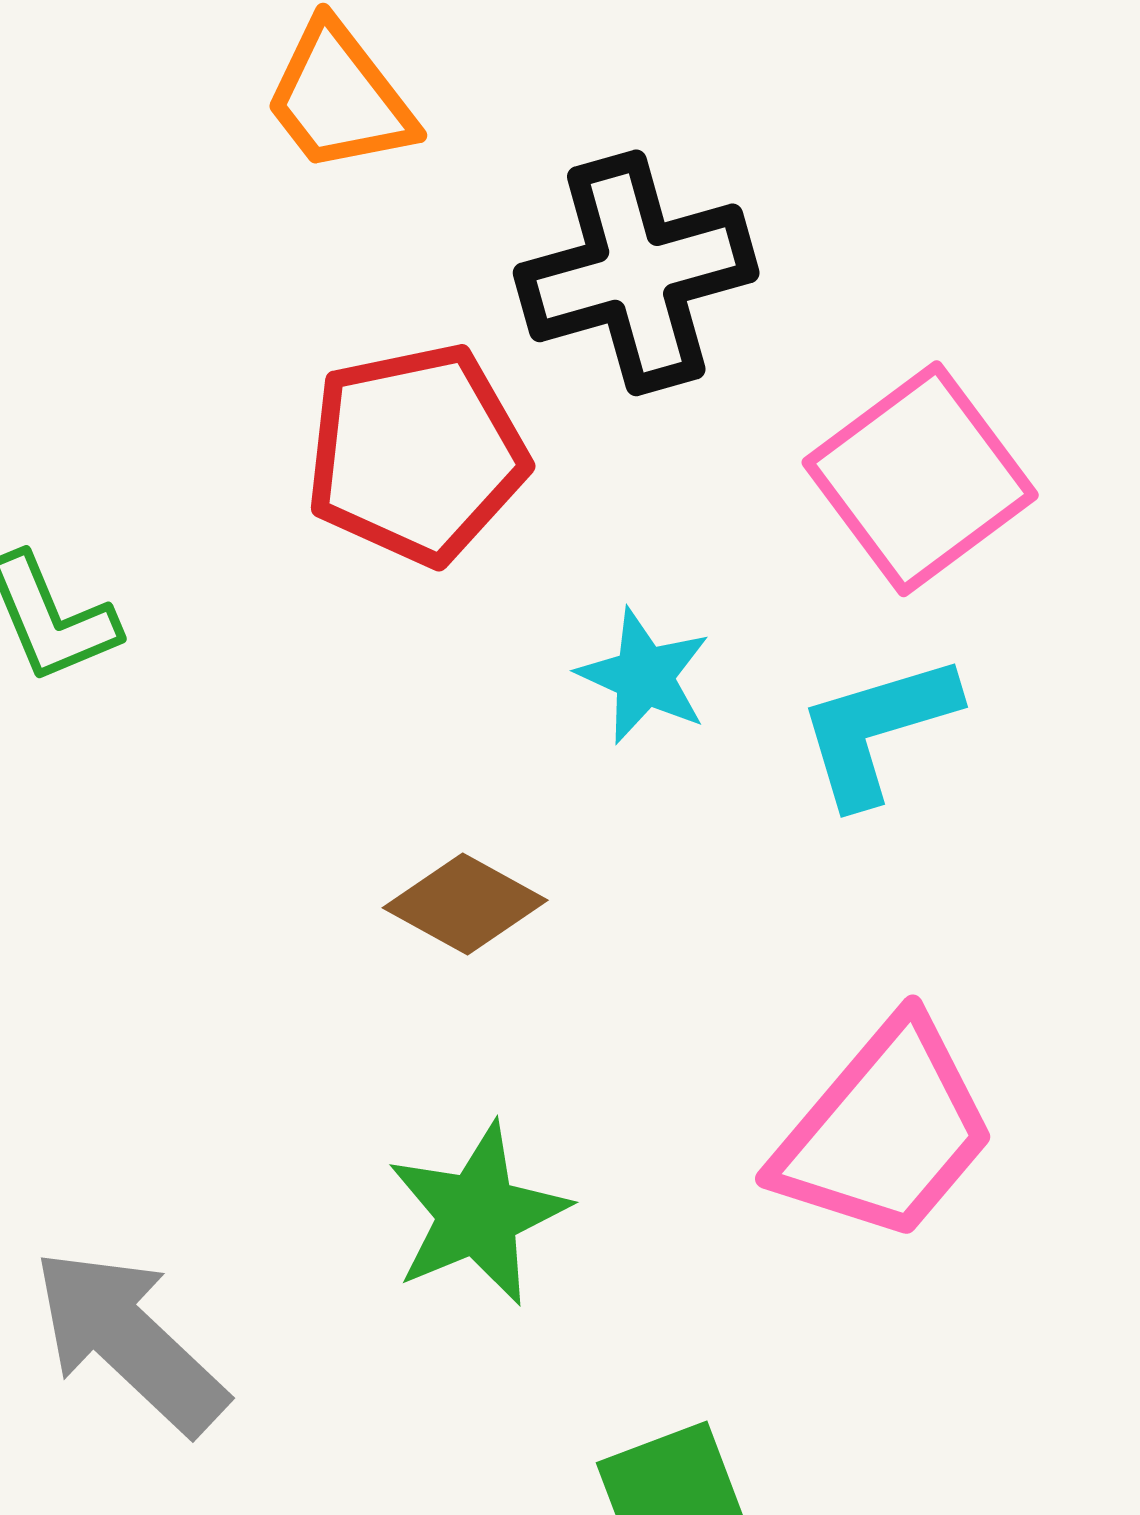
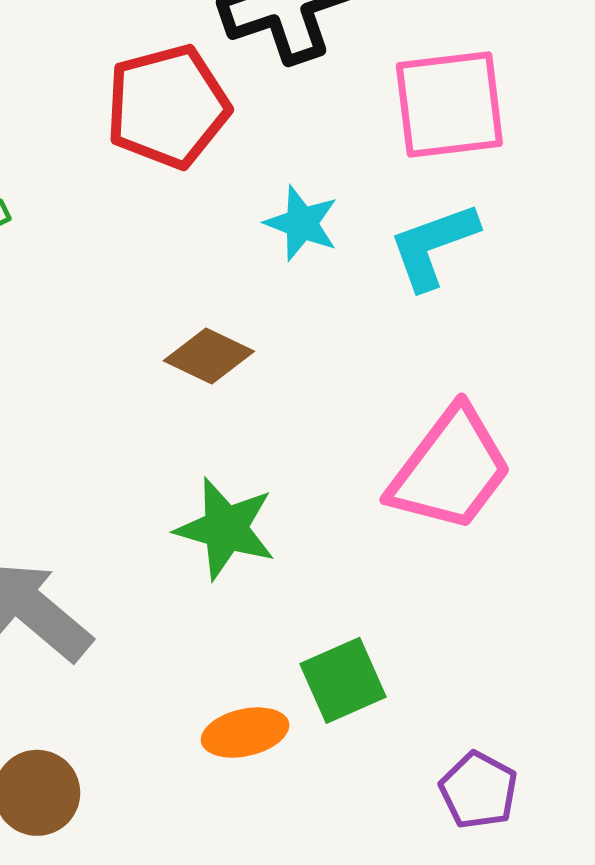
pink square: (920, 479) -> (449, 105), turned 33
green star: (478, 1214) -> (226, 529), turned -30

